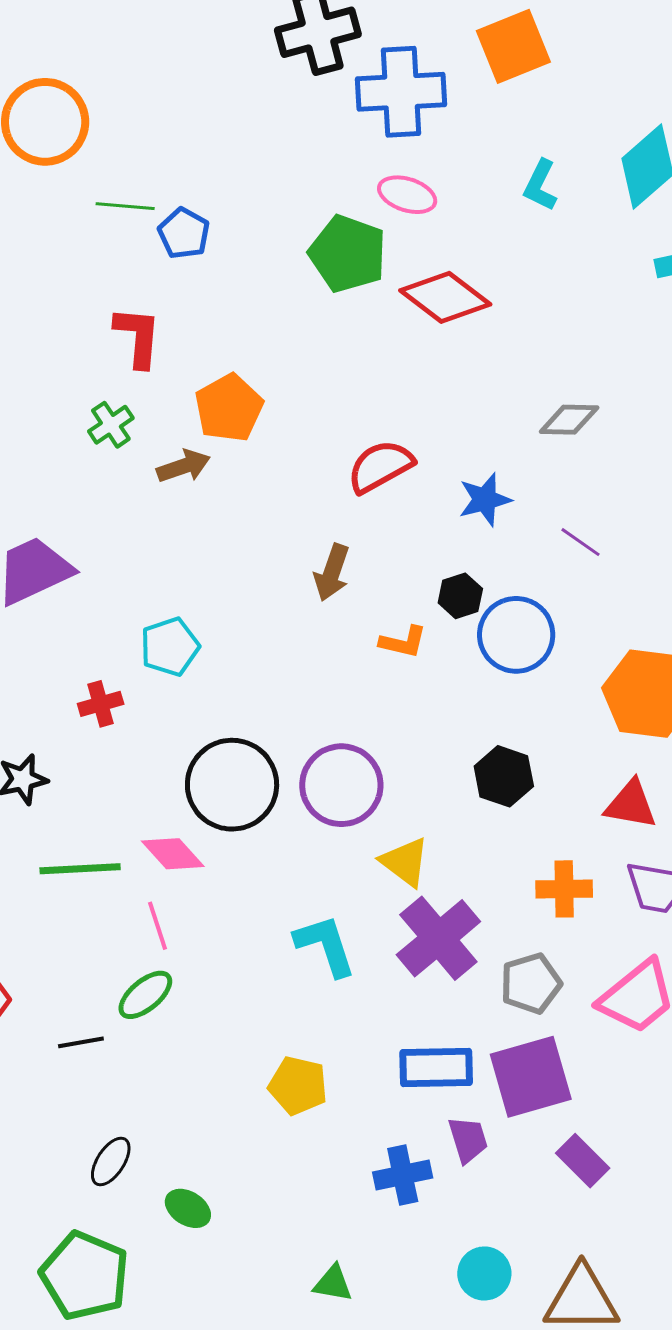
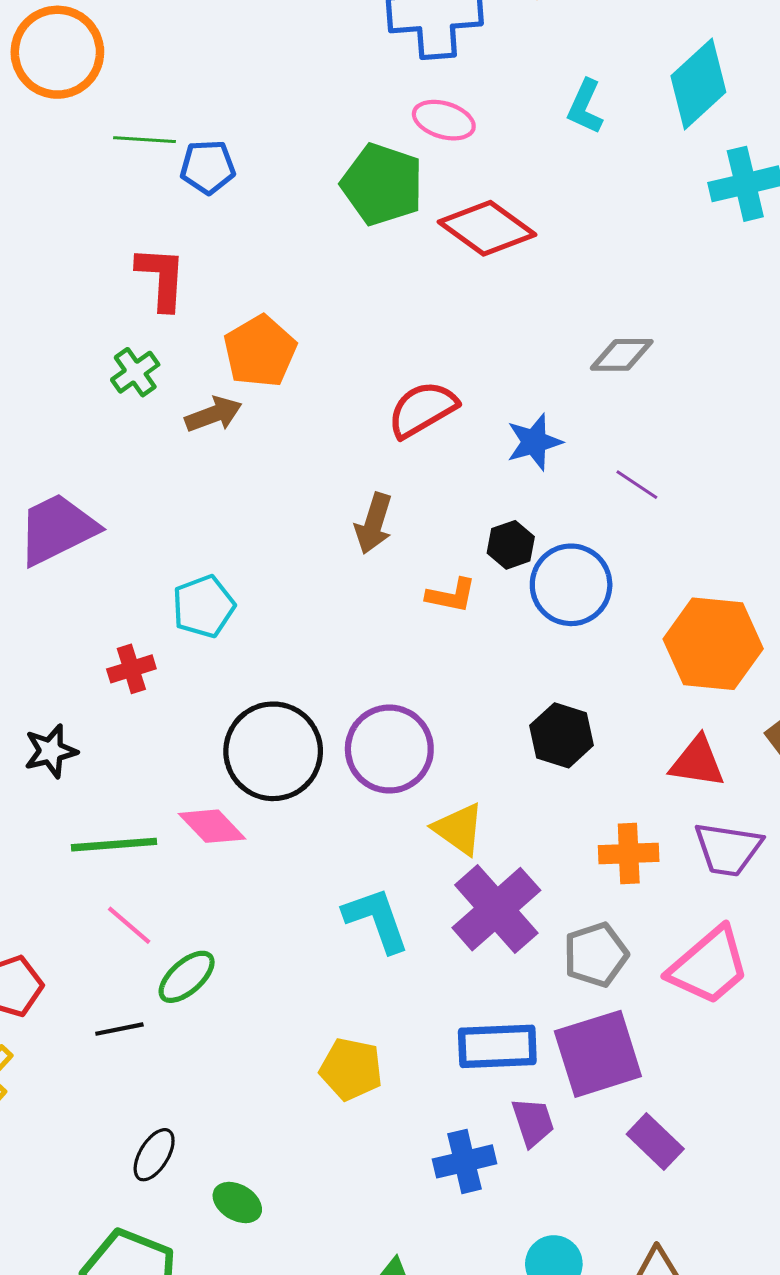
blue pentagon: (184, 233) -> (208, 167), turned -30
pink line: (157, 926) -> (129, 925), moved, turned -30

